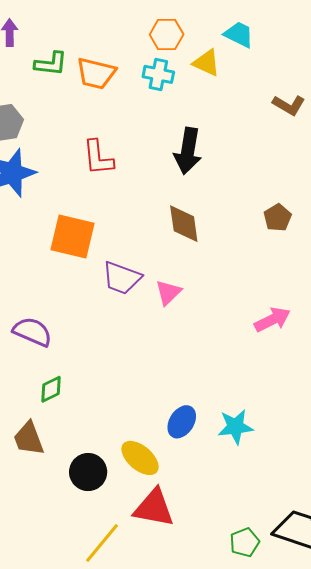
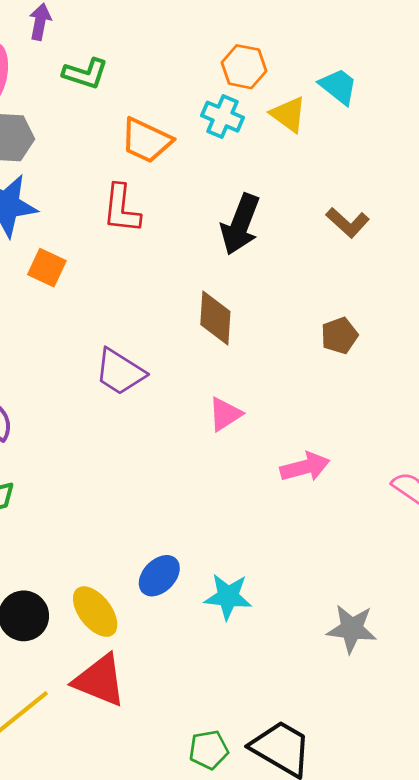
orange trapezoid: (96, 73) -> (146, 140), moved
brown L-shape: (289, 105) -> (348, 223), moved
orange square: (72, 236) -> (47, 268), moved, size x0.6
pink triangle: (168, 293) -> (225, 414), moved

